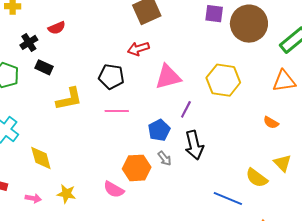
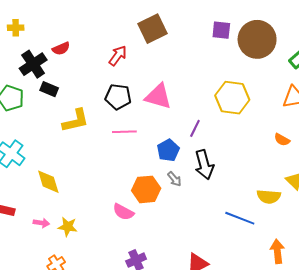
black cross: (29, 42) -> (33, 64), size x1.5
red arrow: (138, 49) -> (118, 56), moved, turned 145
pink triangle: (168, 77) -> (158, 96), moved, turned 32
yellow semicircle: (257, 178) -> (269, 197), turned -30
yellow star: (66, 194) -> (68, 227), moved

